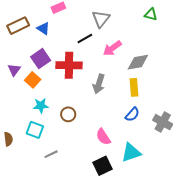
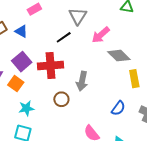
pink arrow: (112, 48) -> (101, 35), moved
gray diamond: (138, 62) -> (119, 56), turned 60
yellow rectangle: (134, 87) -> (134, 79), moved
brown circle: (68, 114) -> (61, 99), moved

